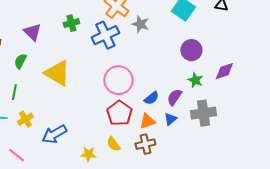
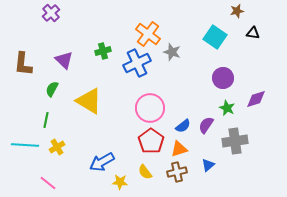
blue triangle: (170, 119) -> (208, 165), moved
blue arrow: (54, 134) -> (102, 162), moved

